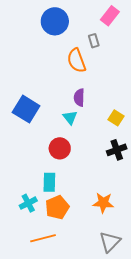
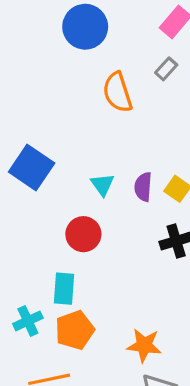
gray rectangle: (94, 41) -> (166, 69), moved, turned 56
purple semicircle: (79, 98) -> (143, 187), moved
orange star: (103, 203) -> (144, 345), moved

